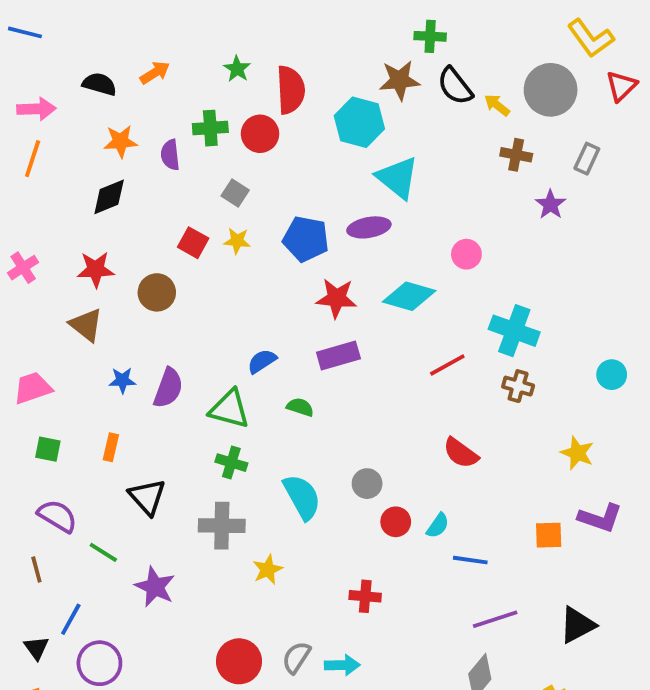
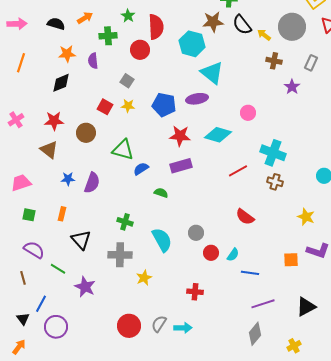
pink arrow: (36, 109) -> (17, 24), moved
green cross: (210, 128) -> (108, 36), moved
green triangle: (229, 409) -> (123, 150), moved

